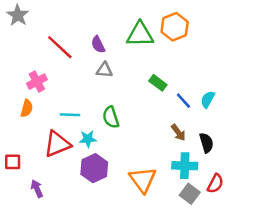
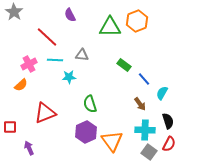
purple semicircle: (98, 45) -> (70, 15), moved
cyan semicircle: (208, 99) -> (162, 93), moved
orange semicircle: (27, 108) -> (21, 85), turned 32
cyan line: (70, 115) -> (55, 60), moved
green semicircle: (111, 117) -> (90, 104), moved
cyan star: (88, 139) -> (69, 77), moved
black semicircle: (206, 143) -> (168, 121), moved
purple hexagon: (94, 168) -> (86, 132), moved

